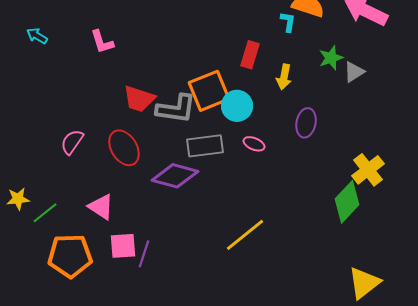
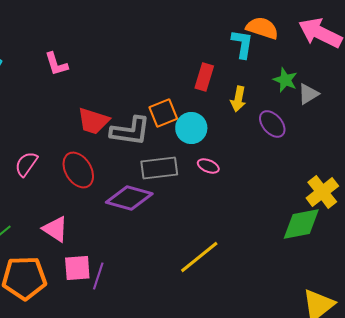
cyan L-shape: (288, 22) -> (242, 44), size x1.4
green star: (331, 58) -> (285, 80), turned -30
orange square: (209, 91) -> (163, 113), size x0.7
purple ellipse: (306, 123) -> (272, 124), moved, turned -52
green diamond: (347, 202) -> (301, 224), turned 36

